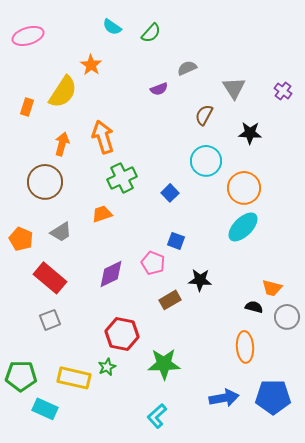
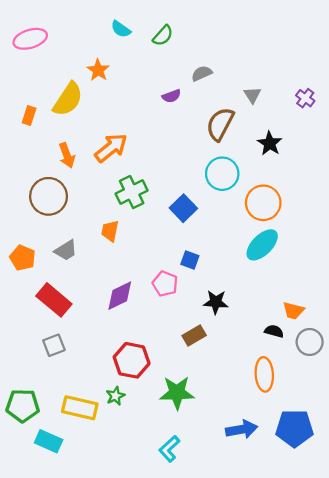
gray triangle: (234, 88) -> (252, 95), size x0.7
brown semicircle: (204, 115) -> (220, 124), size x1.5
black star: (250, 133) -> (270, 143), turned 30
orange arrow: (103, 137) -> (111, 148), turned 68
orange arrow: (62, 144) -> (67, 155), turned 145
blue square: (170, 193) -> (183, 208), size x1.4
orange trapezoid: (102, 214) -> (110, 231), turned -60
brown rectangle: (170, 300) -> (194, 336), moved

